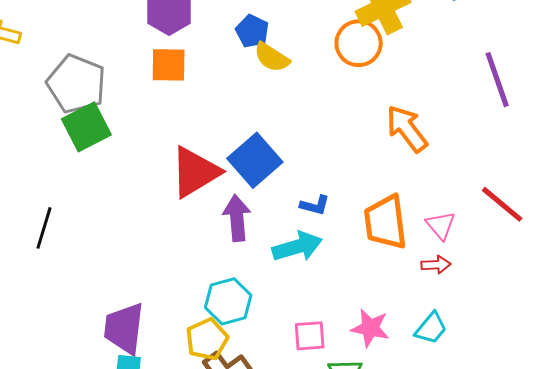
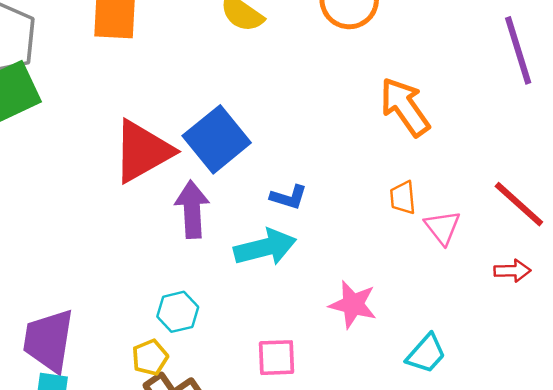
orange trapezoid: (385, 222) -> (403, 198), moved, size x0.5
red arrow: (436, 265) -> (512, 271), moved
cyan hexagon: (228, 301) -> (178, 312), size x0.7
pink star: (370, 328) -> (353, 305), moved
yellow pentagon: (207, 339) -> (150, 357), size x0.7

